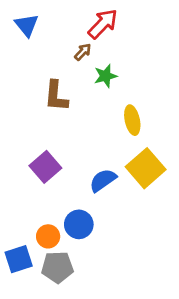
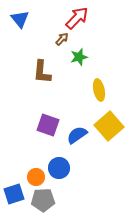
purple square: (45, 167) -> (48, 125), moved, turned -30

